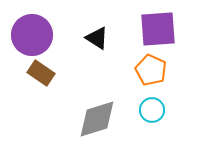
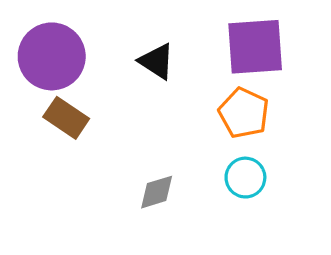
gray diamond: (97, 119) -> (157, 192), size x0.6

